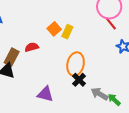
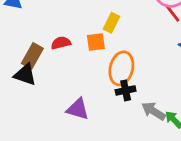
orange square: (54, 29) -> (96, 42), moved, turned 32
black cross: (79, 80) -> (126, 90), turned 32

